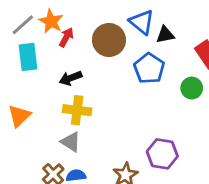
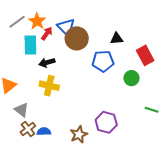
blue triangle: (142, 22) -> (66, 27), moved
cyan rectangle: (28, 57) -> (30, 45), moved
blue pentagon: (149, 68) -> (103, 61), turned 30
gray triangle: (71, 142) -> (21, 110), moved

